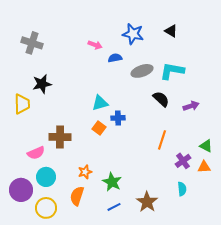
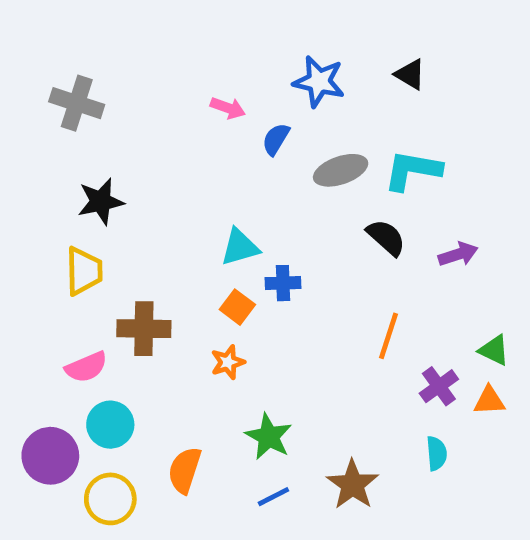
blue semicircle: (115, 58) -> (276, 139), turned -48
yellow trapezoid: (22, 104) -> (84, 271), moved
orange star: (85, 172) -> (228, 362), moved

